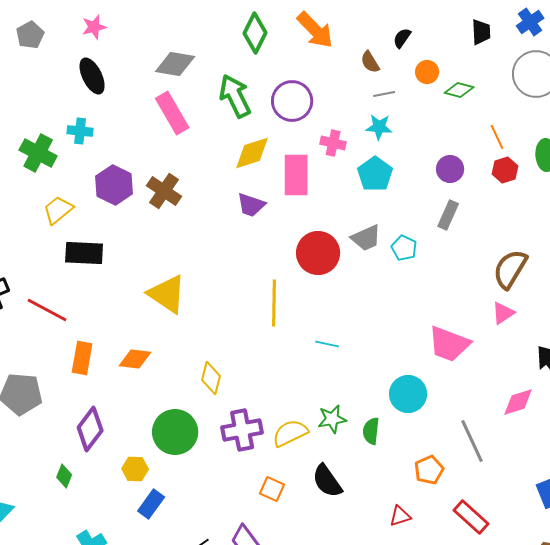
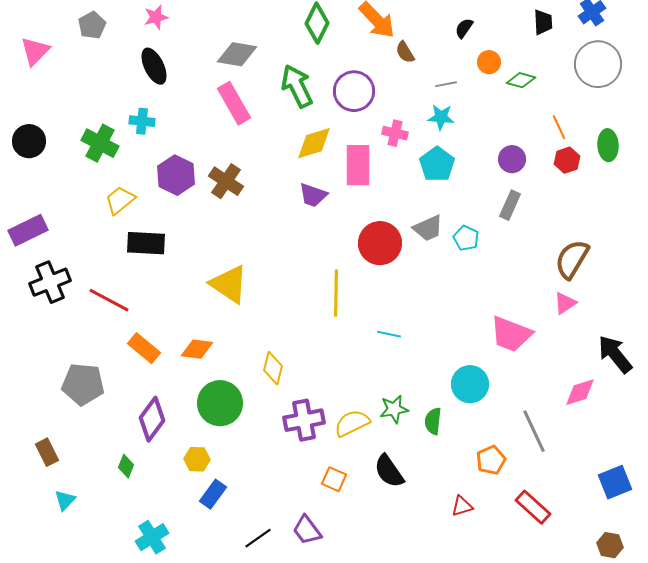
brown semicircle: (370, 62) -> (405, 52), moved
orange rectangle: (82, 358) -> (144, 348), turned -60
green circle: (175, 432) -> (220, 403), moved

